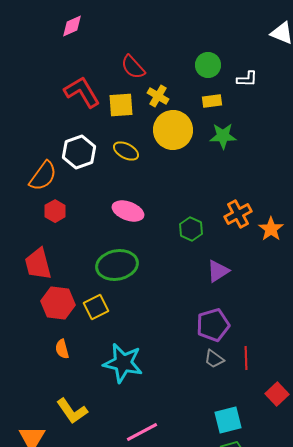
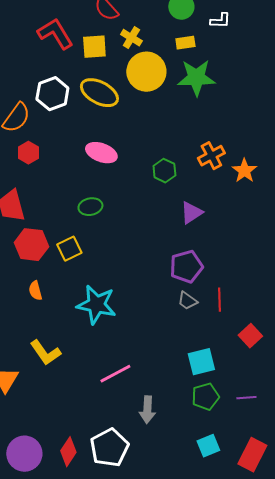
green star: (223, 136) -> (196, 78), size x1.4
yellow ellipse: (126, 151) -> (99, 93), size x1.5
green ellipse: (117, 265) -> (90, 207), size x0.6

